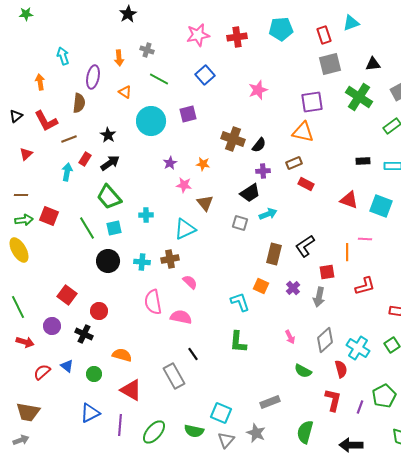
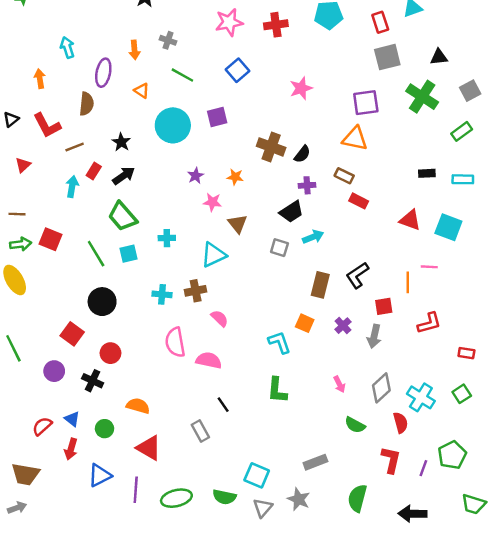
brown rectangle: (294, 163) -> (344, 176), turned 49
black circle: (108, 261) -> (102, 302), moved
red arrow: (25, 342) -> (71, 449), moved, turned 90
gray rectangle: (174, 376) -> (200, 431), size x0.7
green ellipse: (154, 432) -> (176, 498), turned 35

